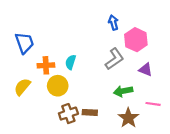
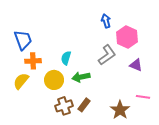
orange cross: (46, 65) -> (33, 61), moved
green arrow: (123, 91) -> (81, 77), moved
brown rectangle: (90, 112) -> (84, 105), turned -56

